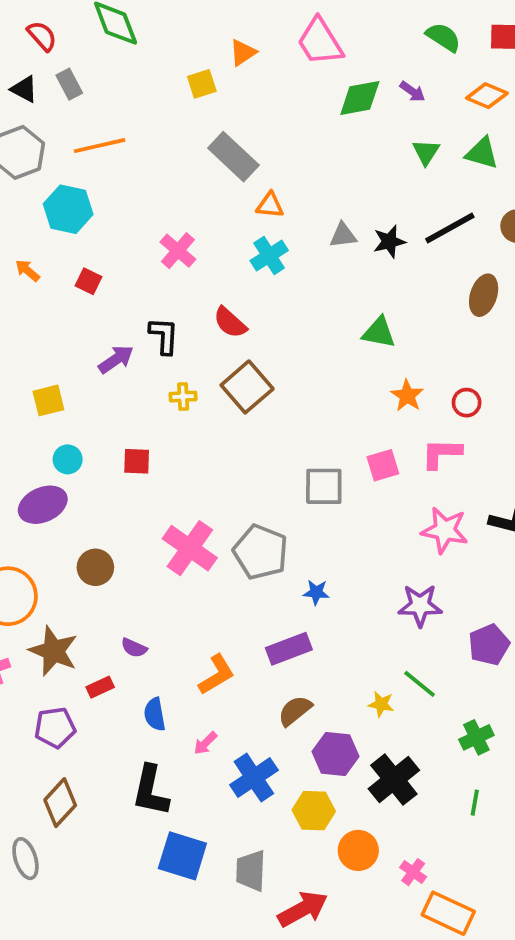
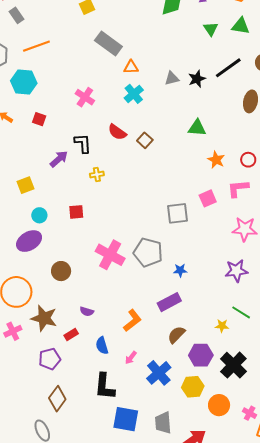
brown square: (247, 387) -> (145, 140), moved, size x0.6

